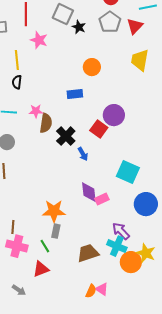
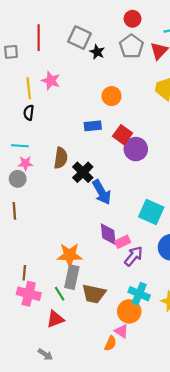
pink star: (39, 40) -> (51, 81), moved
pink star: (36, 111) -> (25, 163), moved
red square: (99, 129) -> (123, 135), moved
blue arrow: (83, 154) -> (102, 192), size x1.6
gray rectangle: (56, 231) -> (72, 277), size x1.5
purple arrow: (121, 231) -> (134, 256), moved, turned 84
brown trapezoid: (88, 253) -> (94, 294), moved, turned -150
orange circle: (131, 262) -> (129, 311), moved
pink triangle: (102, 289) -> (121, 331), moved
gray arrow: (19, 290) -> (45, 354), moved

